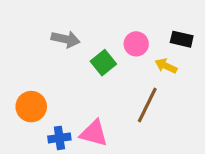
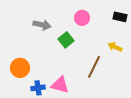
black rectangle: (182, 39) -> (120, 17), moved
pink circle: (136, 44) -> (82, 18), moved
yellow arrow: (166, 66) -> (115, 47), moved

